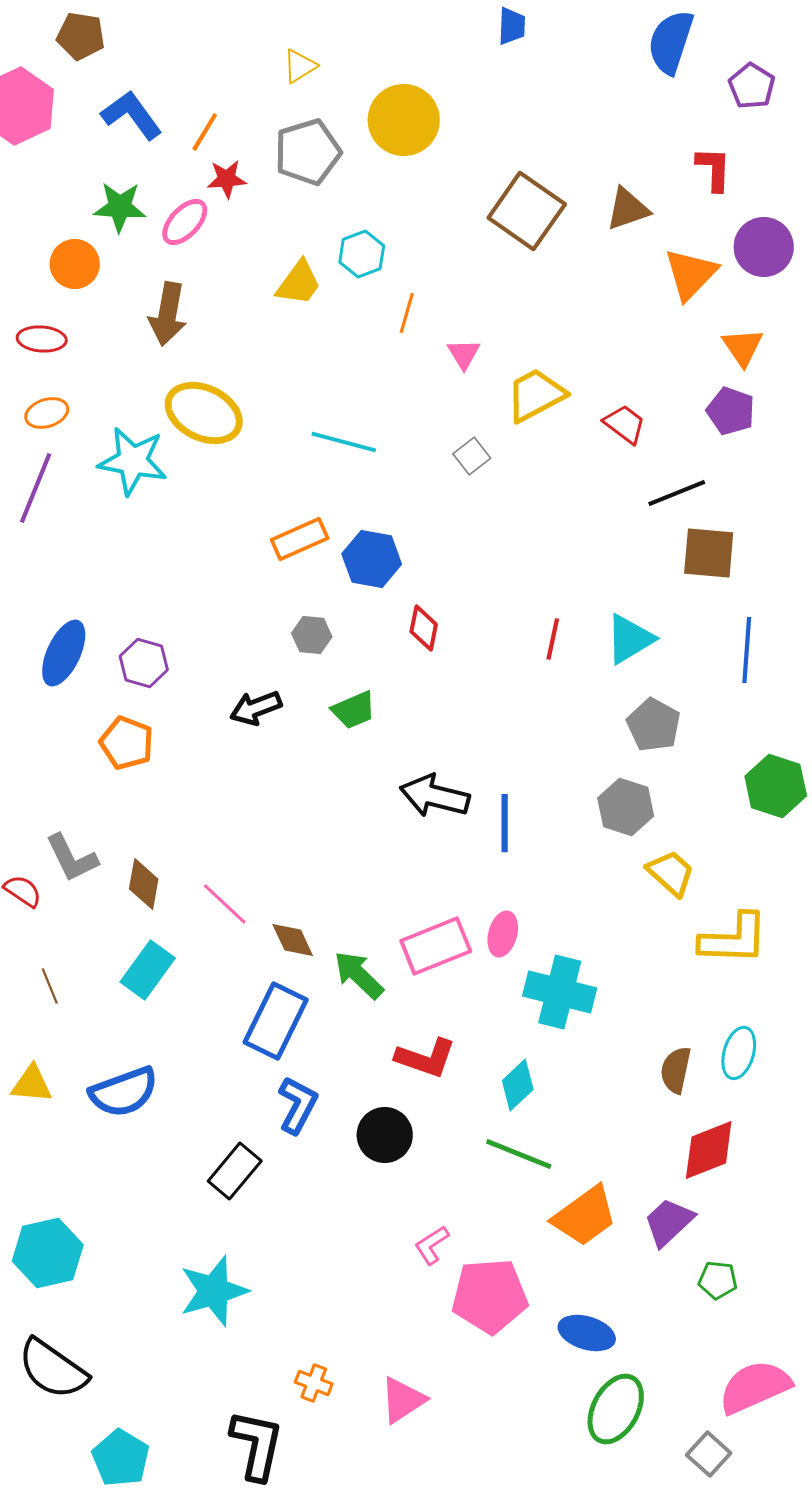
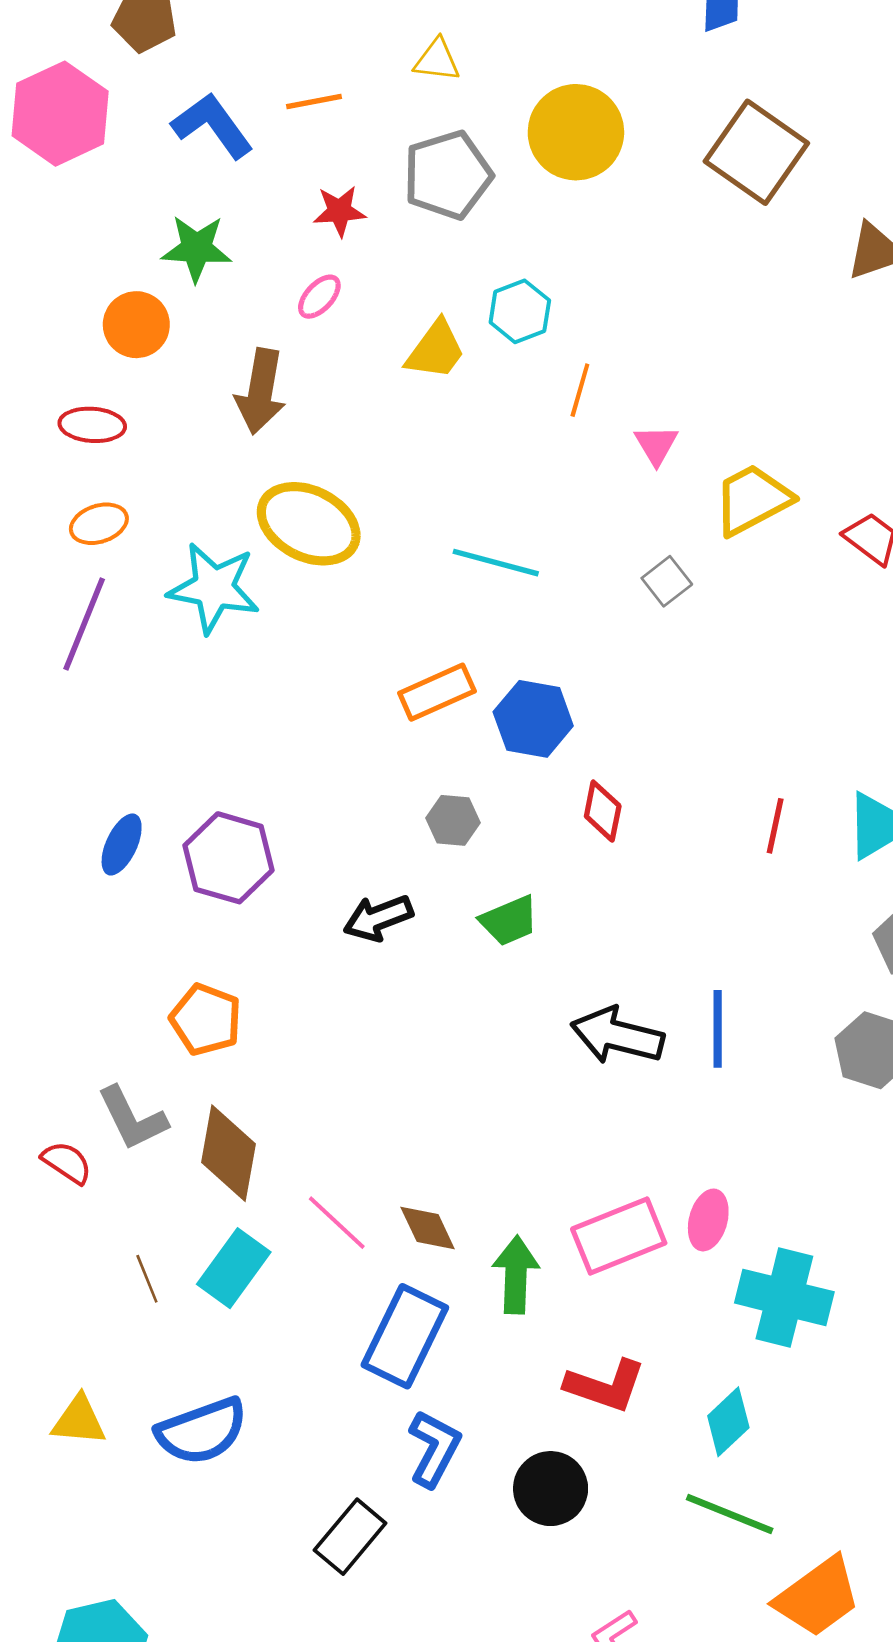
yellow triangle: (300, 66) -> (437, 60), turned 39
orange line: (205, 132) -> (314, 101), moved, turned 48
brown square: (527, 211) -> (756, 152), moved
pink ellipse: (185, 222) -> (319, 297), moved, size x0.7
blue ellipse: (64, 653) -> (122, 844), size x0.7
purple hexagon: (144, 663) -> (229, 858), size x1.4
orange pentagon: (127, 743) -> (206, 1020), moved
blue line: (505, 823) -> (718, 1029), moved
brown diamond: (144, 884) -> (229, 1153), size x1.4
pink line: (225, 904) -> (337, 1223), moved
green arrow: (359, 975) -> (516, 1275), turned 48
brown line: (50, 986) -> (147, 1279), moved

